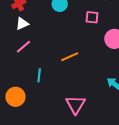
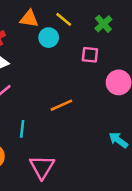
pink triangle: (76, 105) -> (42, 167), moved

